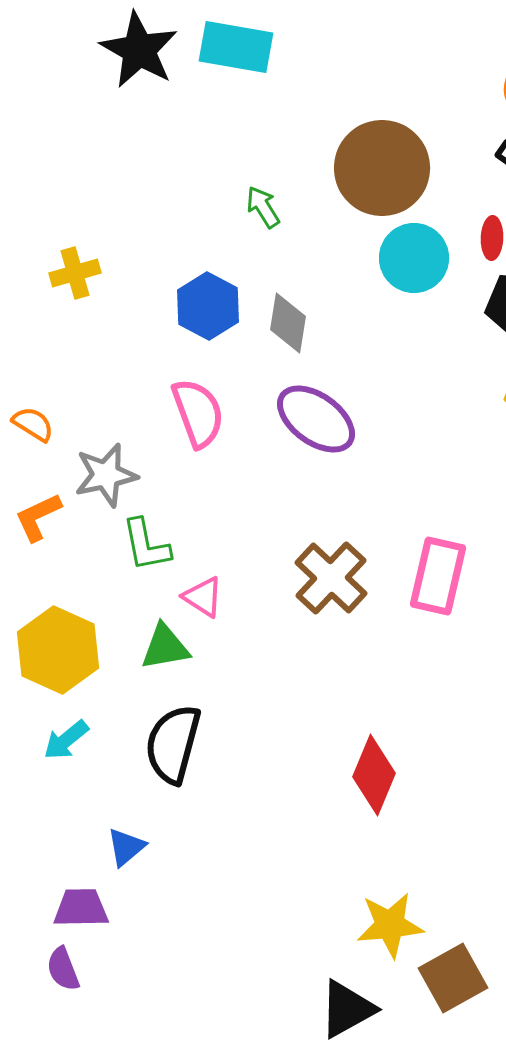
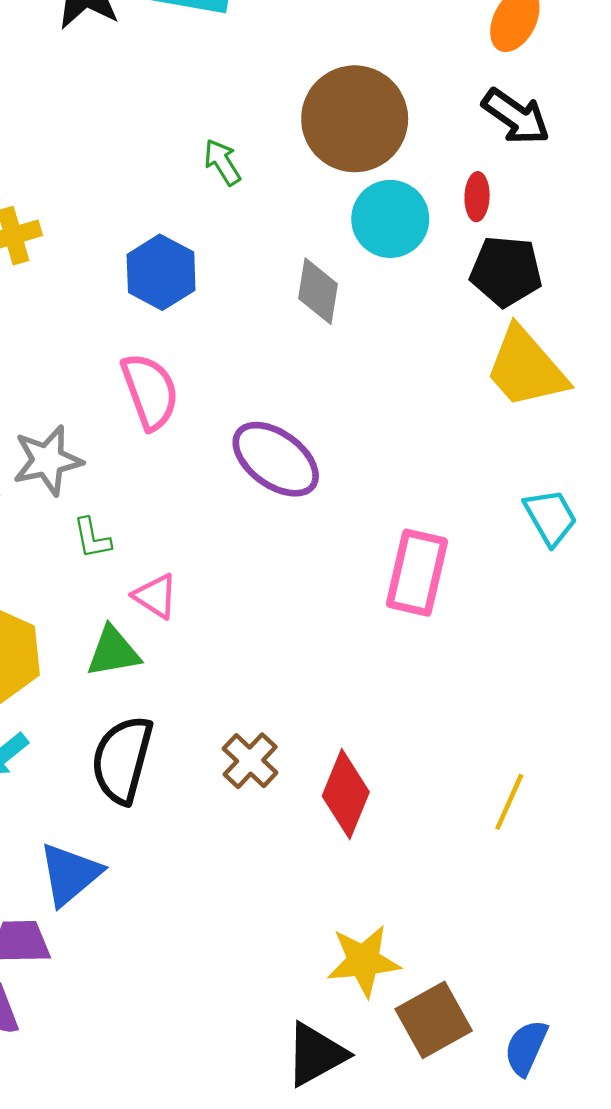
gray diamond: (288, 323) -> (318, 291), moved
purple ellipse: (316, 419) -> (276, 459), moved
green L-shape: (146, 545) -> (92, 538), size x0.7
brown cross: (331, 578) -> (250, 761), moved, size x0.7
blue triangle: (126, 847) -> (70, 874), size x1.5

